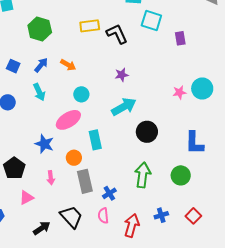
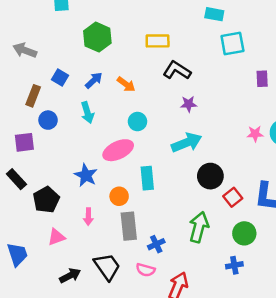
cyan square: (151, 20) -> (232, 44), turned -35
black L-shape: (117, 34) -> (177, 70), moved, turned -40
purple rectangle: (180, 38) -> (262, 79), moved
blue cross: (161, 215) -> (234, 265), moved
pink semicircle: (103, 216) -> (146, 270), turned -77
red square: (193, 216) -> (233, 197), moved

